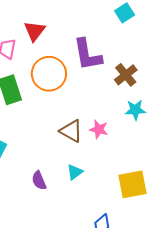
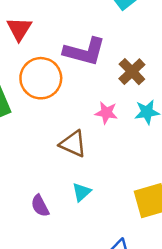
purple L-shape: (87, 55) -> (84, 52), turned -60
pink star: (99, 129) -> (106, 113), moved

